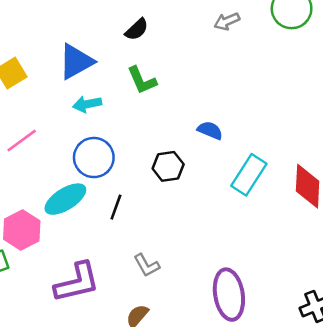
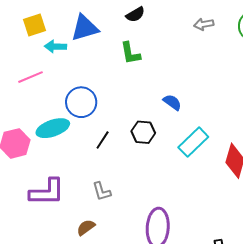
cyan arrow: (87, 104) -> (55, 47), moved
black hexagon: (168, 166) -> (143, 132), moved
black line: (116, 207) -> (103, 140), moved

